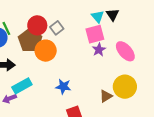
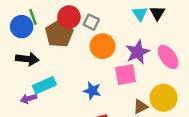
gray square: (57, 28) -> (91, 22), turned -32
pink square: (95, 34) -> (126, 75), moved
purple star: (99, 50) -> (138, 52), size x1.5
orange circle: (46, 51) -> (103, 46), moved

